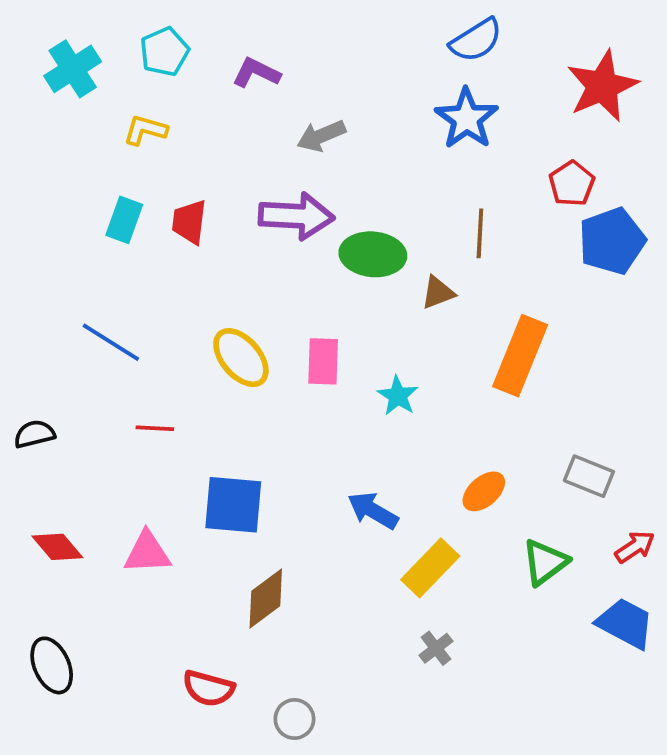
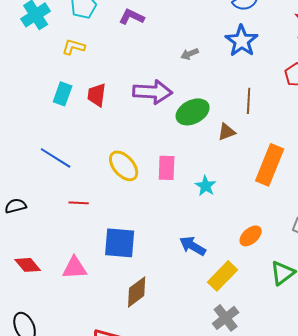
gray arrow: (321, 136) -> (190, 54), moved, size x0.7
green ellipse: (373, 254) -> (193, 112), turned -32
gray cross: (436, 648) -> (226, 318), size x1.5

